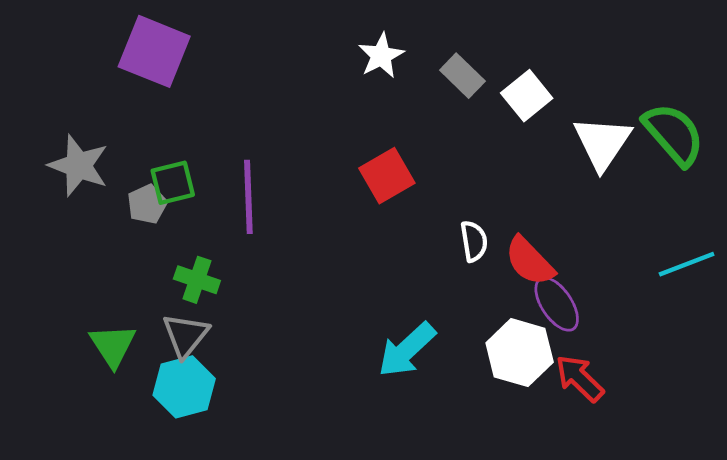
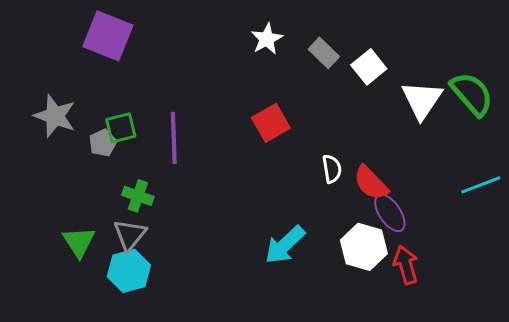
red arrow: (580, 378) -> (406, 265), turned 30

